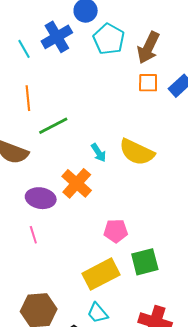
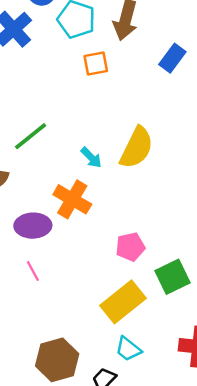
orange square: (148, 83) -> (96, 64), moved
yellow semicircle: (137, 152) -> (137, 148), turned -78

